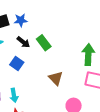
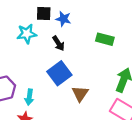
green rectangle: (44, 43) -> (105, 39), moved, turned -56
blue square: (17, 63) -> (59, 73), moved, size x1.5

